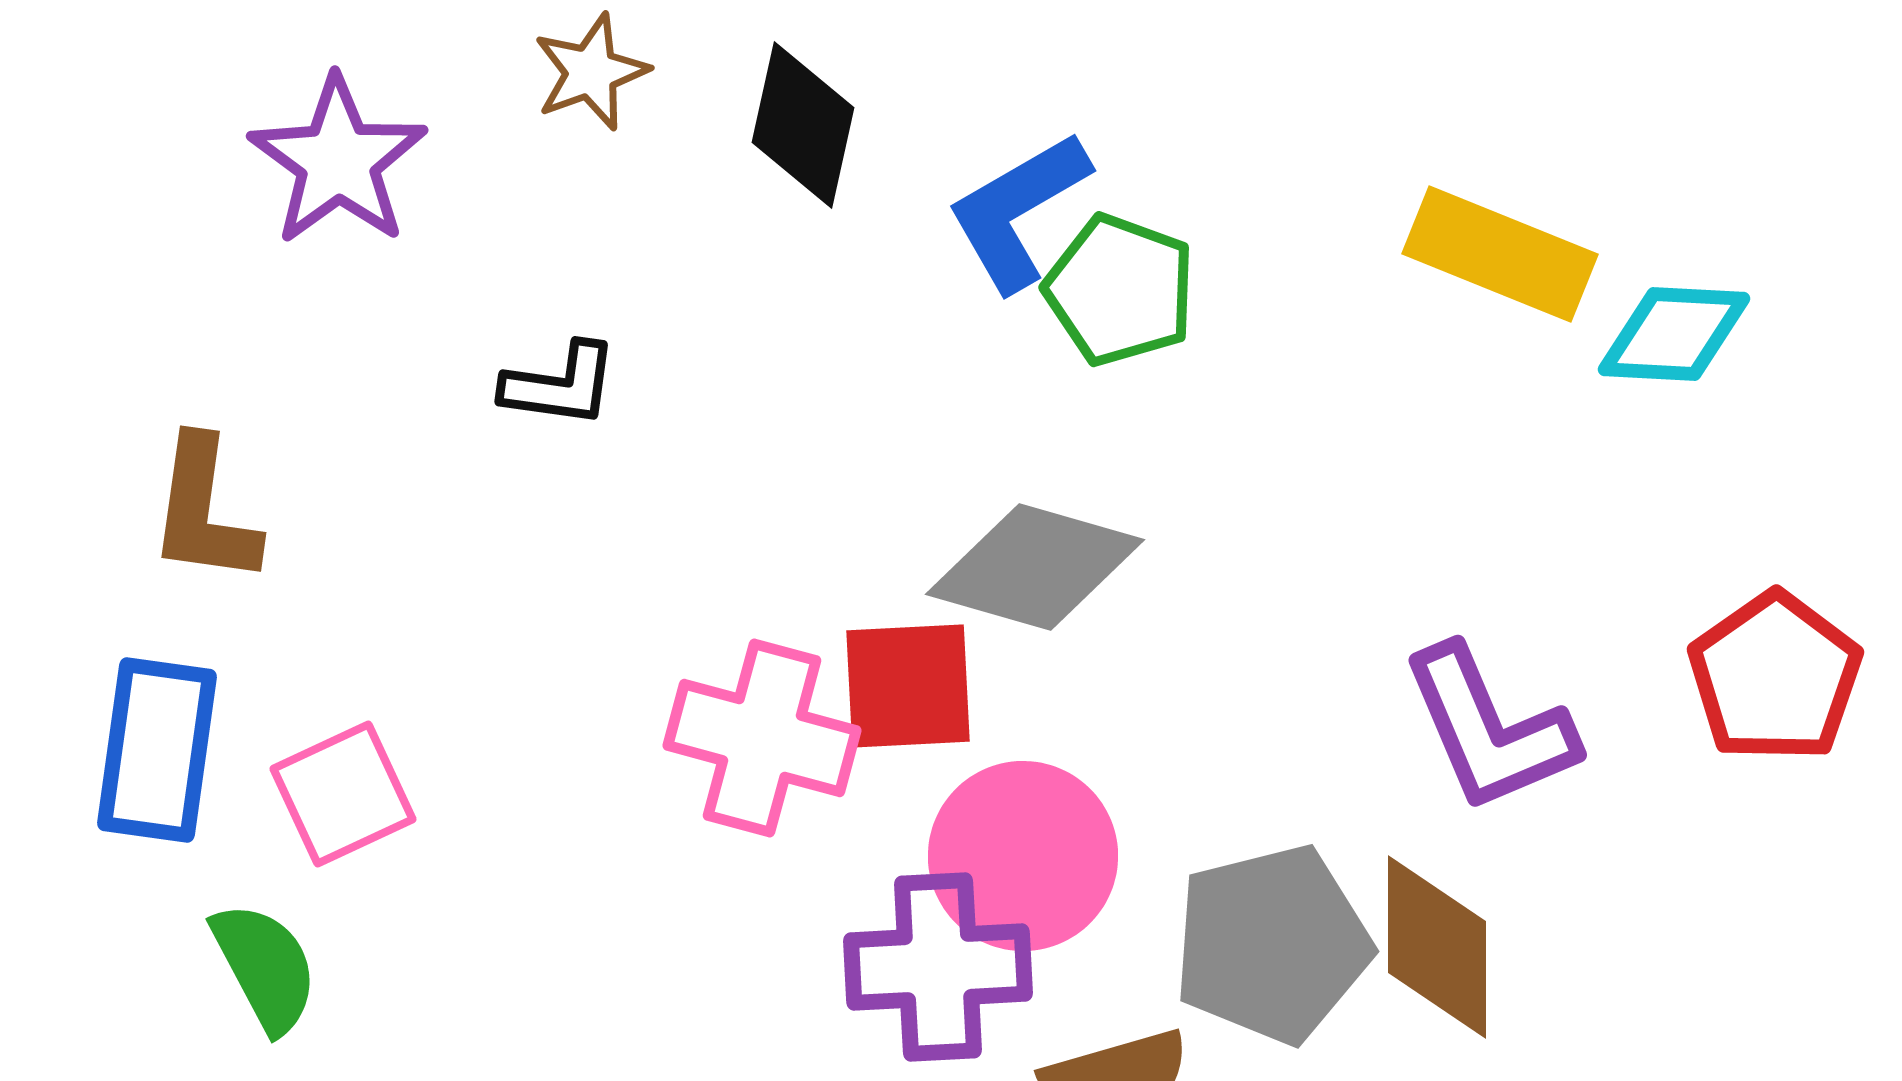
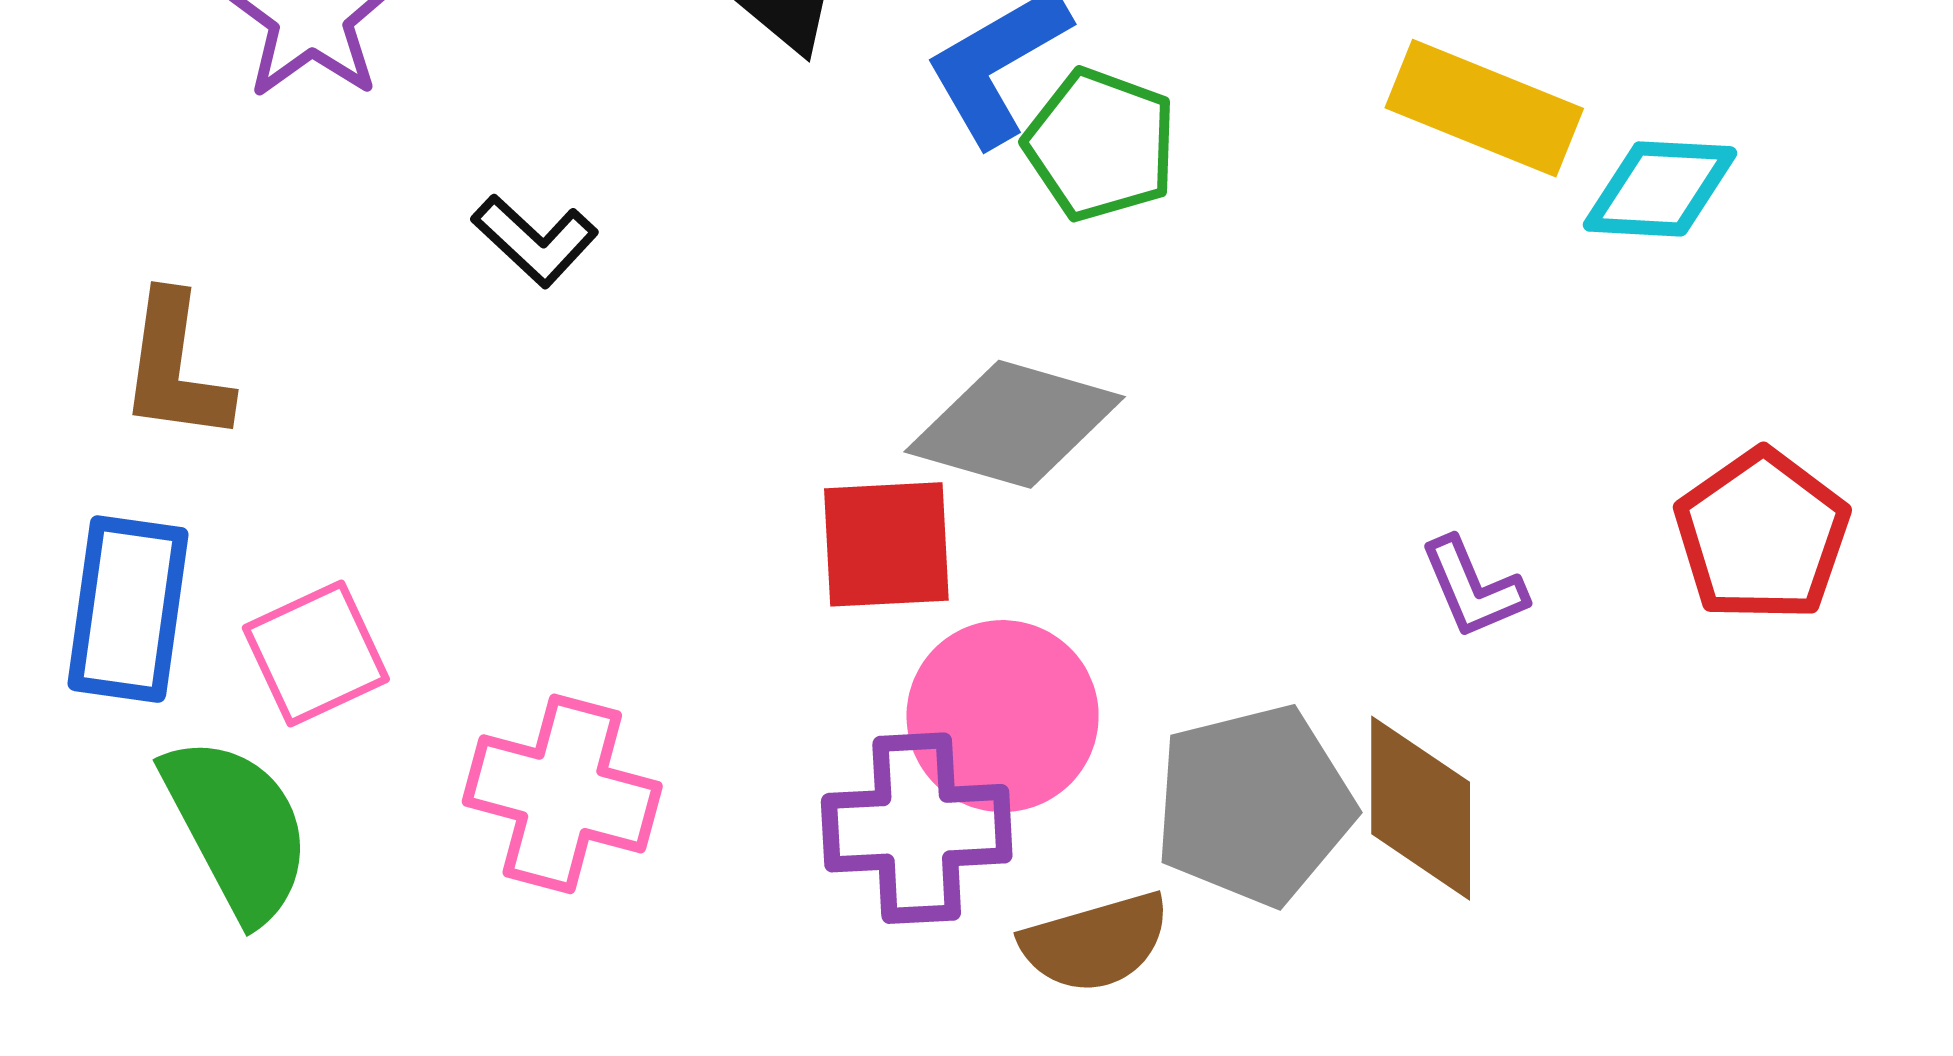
black L-shape: (560, 385) -> (535, 240), turned 35
purple L-shape: (1489, 729) -> (1473, 588), size x0.6
pink cross: (762, 738) -> (562, 794), moved
green semicircle: (265, 967) -> (237, 828), size x1.4

